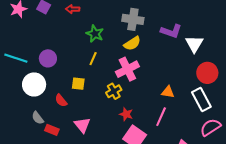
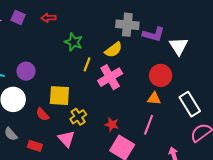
gray cross: (133, 19) -> (127, 25), moved
yellow line: (93, 59) -> (87, 64), moved
red circle: (207, 73) -> (161, 75), moved
yellow square: (78, 84) -> (59, 96), size x1.5
yellow cross: (114, 91) -> (78, 117), moved
gray semicircle: (38, 118) -> (11, 134), moved

